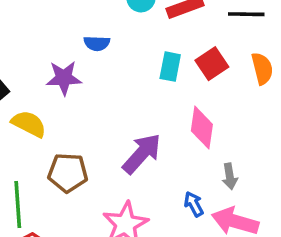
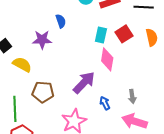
blue semicircle: (97, 43) -> (61, 21), turned -112
pink diamond: (202, 128) -> (107, 59), moved
blue arrow: (194, 204) -> (105, 103), moved

